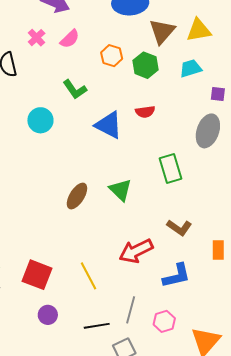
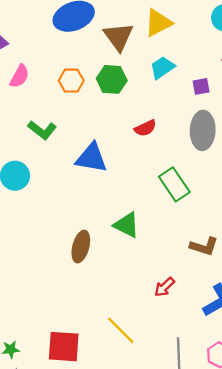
red semicircle: (145, 112) -> (145, 128), moved
red arrow: (136, 251) -> (164, 287), size x0.6

